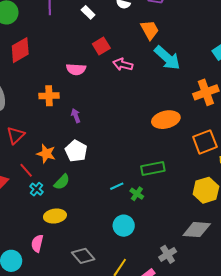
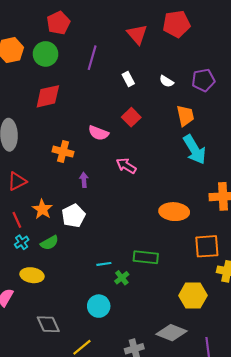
red square: (101, 46) -> (131, 117), turned -30
pink arrow: (123, 64) -> (126, 166), moved

